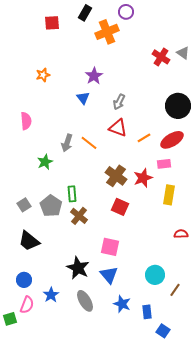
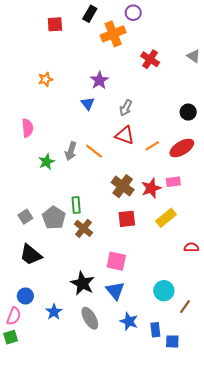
red cross: (161, 57) -> (150, 59), moved
black circle: (178, 106) -> (188, 112), size x0.6
green star: (45, 162) -> (47, 162), moved
pink rectangle: (164, 164) -> (173, 182), moved
yellow rectangle: (169, 195) -> (166, 218), moved, turned 42
red square: (120, 207) -> (127, 219), turned -30
pink semicircle: (27, 305) -> (14, 316), moved
blue square: (163, 331) -> (172, 341), moved, turned -32

